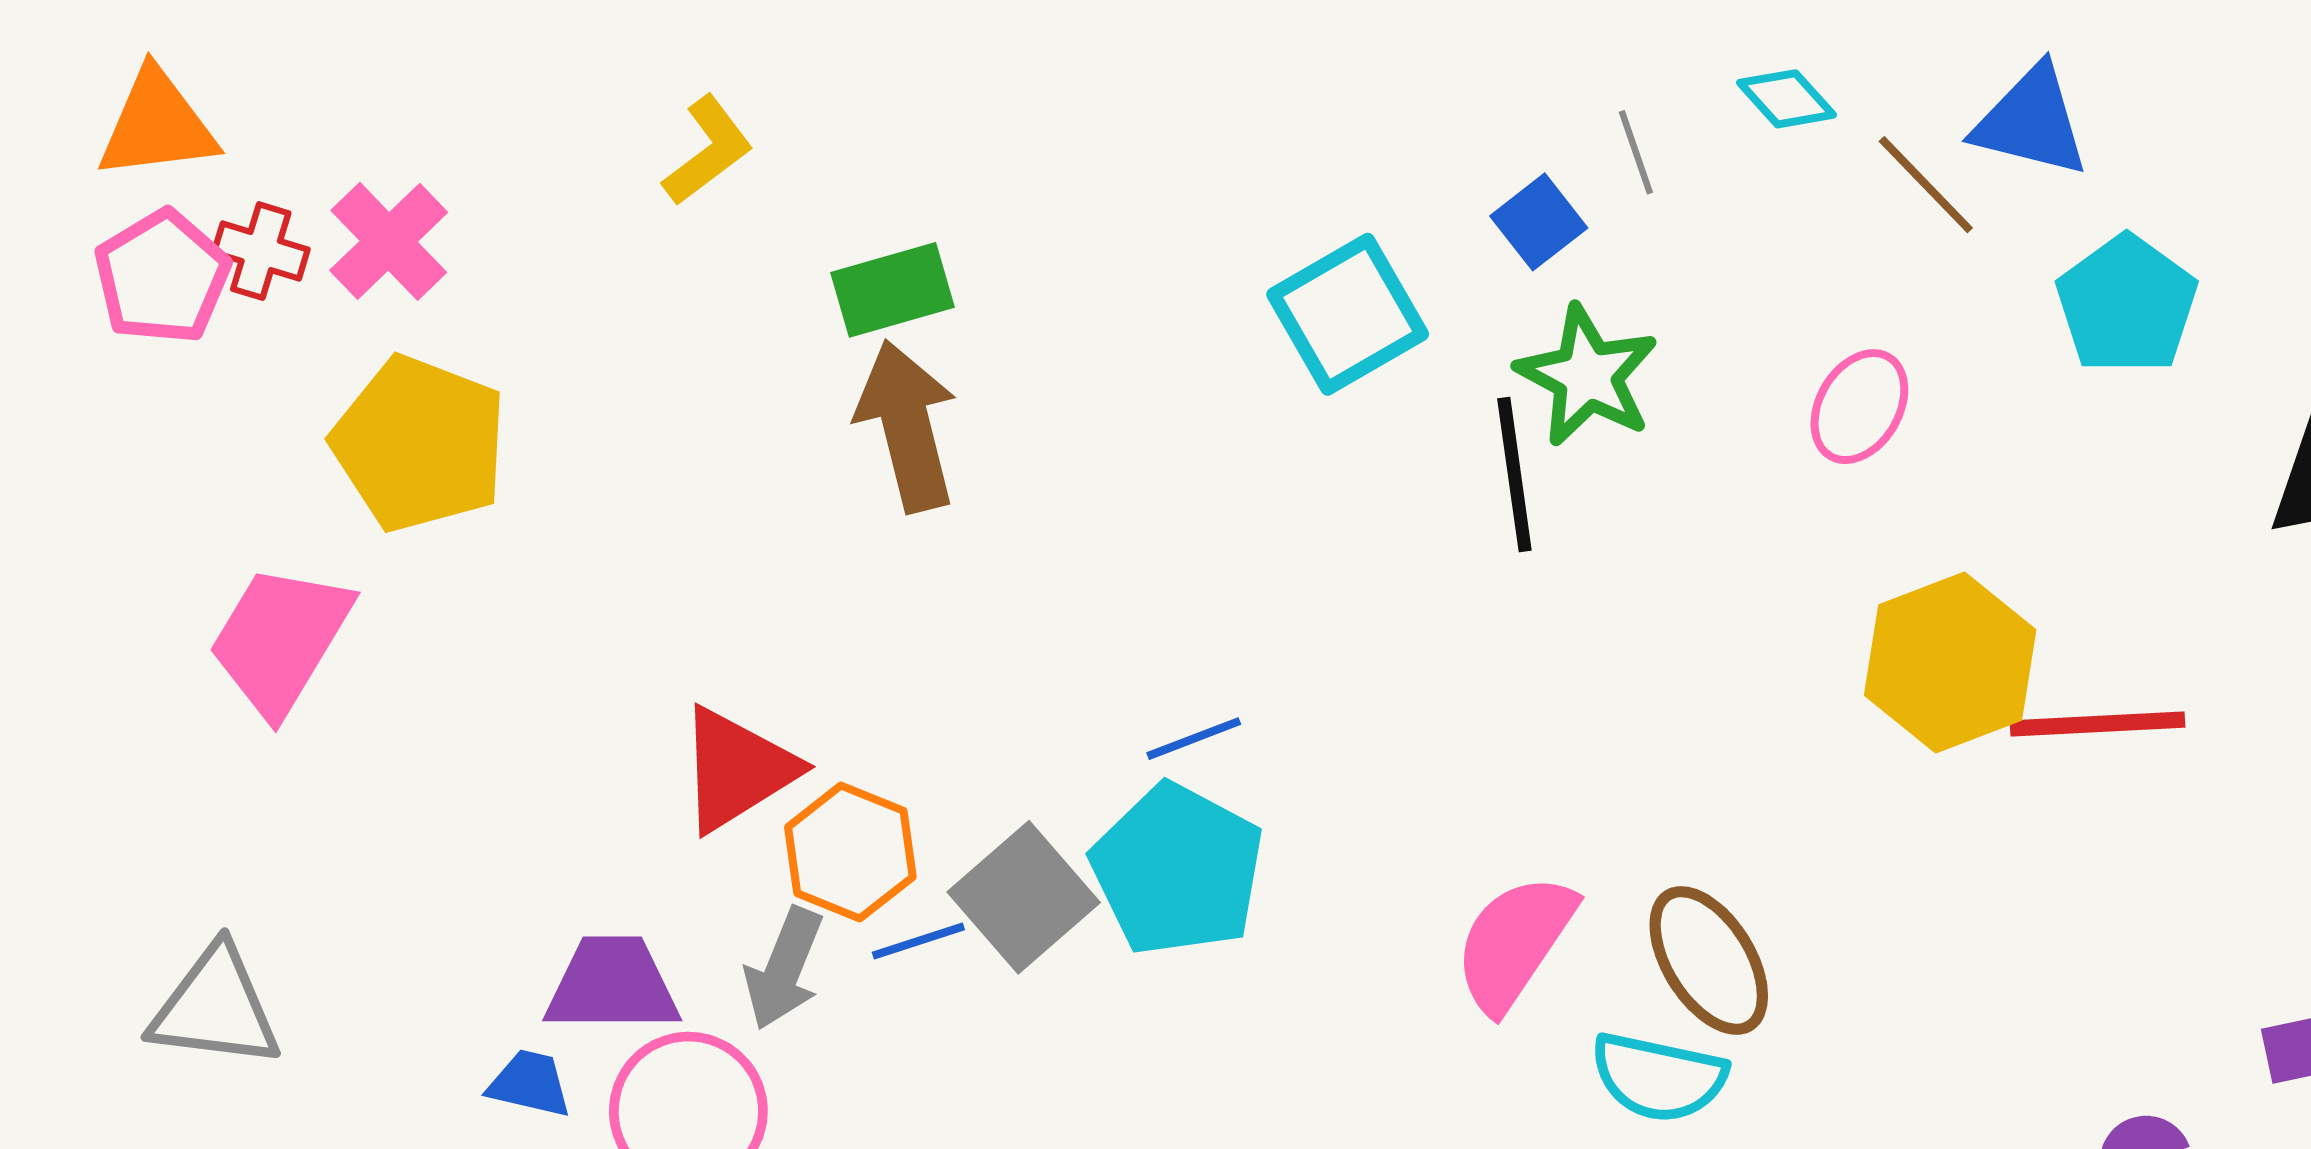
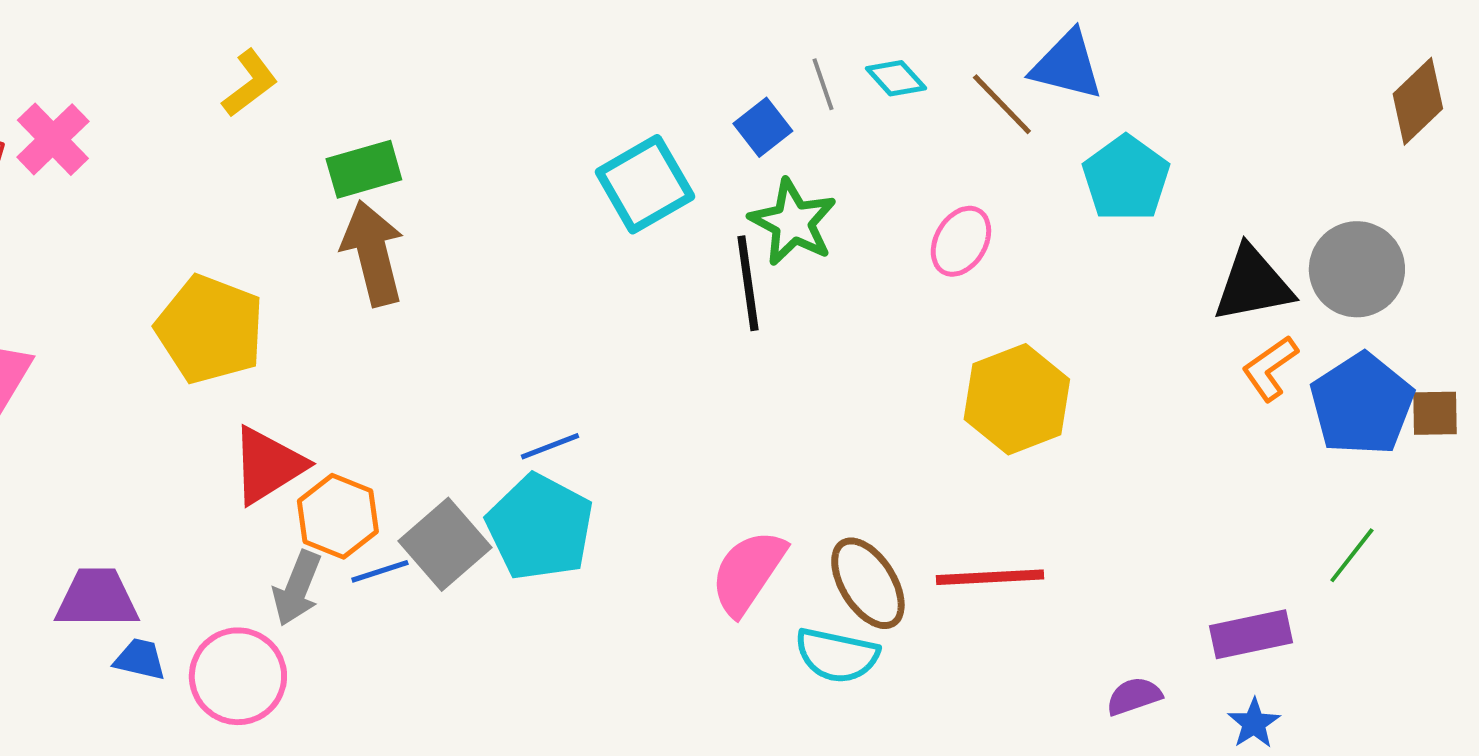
cyan diamond: (1787, 99) -> (896, 78), moved
yellow pentagon: (420, 444) -> (210, 329), moved
red line: (2098, 724) -> (990, 577), moved
purple trapezoid: (612, 985) -> (97, 598), moved

